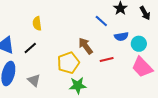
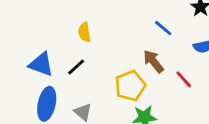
blue line: (101, 21) -> (163, 28), moved
red line: (107, 59) -> (184, 79), turned 64

